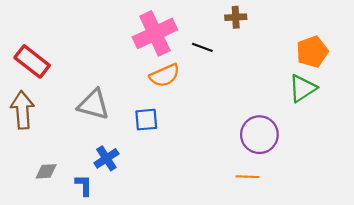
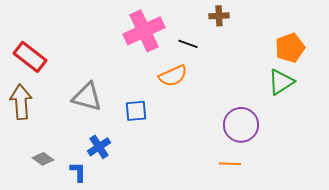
orange semicircle: (165, 75) -> (173, 76), moved
gray diamond: (46, 171) -> (43, 159), turned 40

